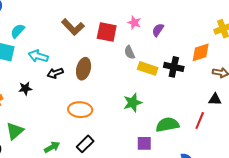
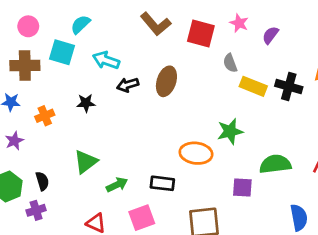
orange ellipse: (80, 110) -> (196, 153), moved
green triangle: (15, 131) -> (86, 162), moved
black rectangle: (85, 144) -> (162, 183), turned 48

